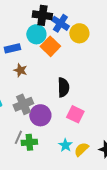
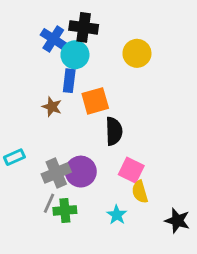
blue cross: (60, 23) -> (53, 39), moved
orange square: (50, 46) -> (95, 101), moved, turned 30
blue rectangle: (12, 48) -> (69, 81), moved, turned -70
gray cross: (23, 104) -> (56, 173), moved
yellow semicircle: (81, 149) -> (140, 192), moved, turned -63

